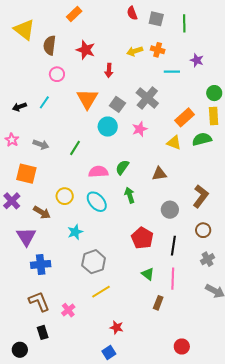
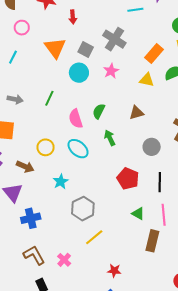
pink semicircle: (98, 172) -> (76, 119), turned -96
brown rectangle: (158, 303) -> (152, 241), size x1.5

